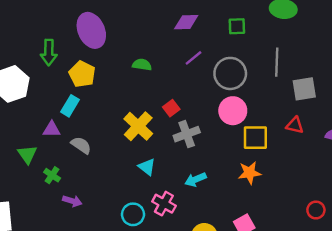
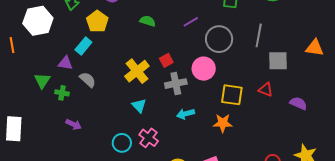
pink circle: (233, 111) -> (204, 69), moved
green cross: (52, 175) -> (62, 93), moved, turned -32
cyan arrow: (196, 180) -> (185, 114), moved

